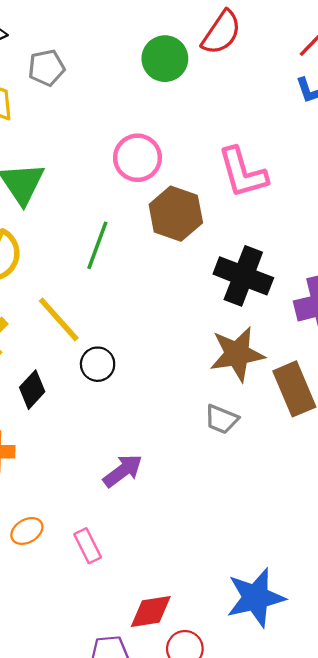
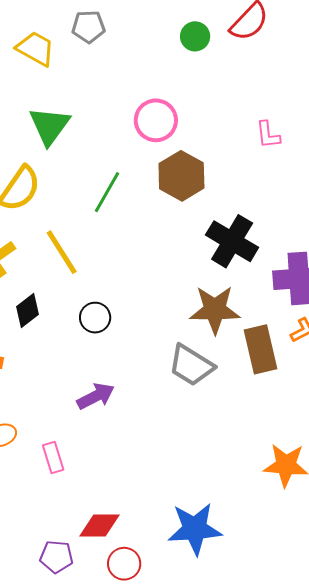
green circle: (165, 59) -> (195, 36), size x0.7
pink L-shape: (243, 173) -> (268, 135), moved, size x0.6
black circle: (98, 364) -> (95, 318), moved
gray trapezoid: (221, 419) -> (191, 365), size x1.5

